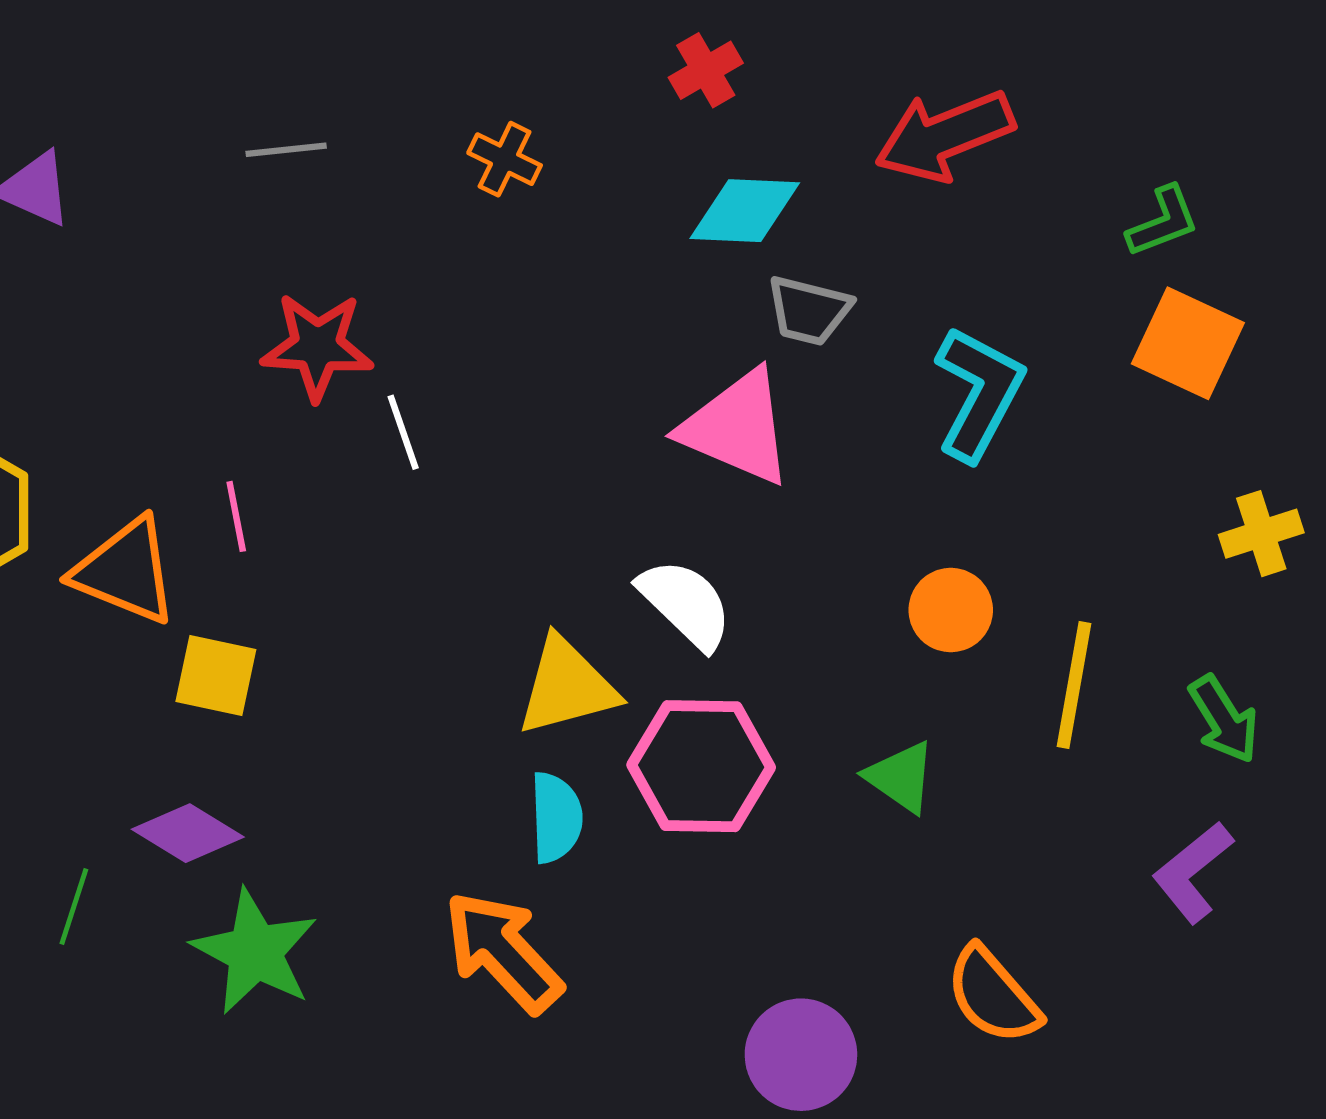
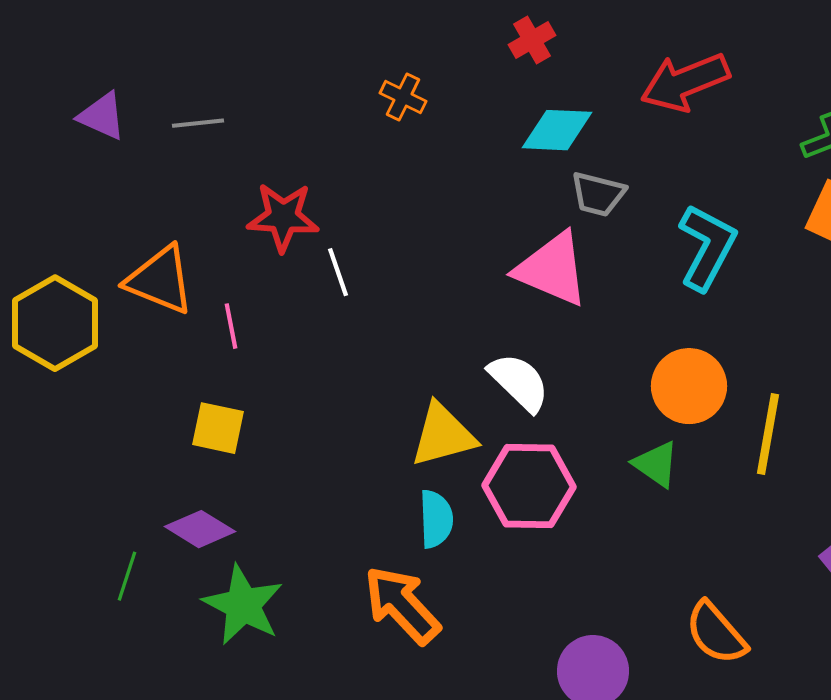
gray line: (286, 150) -> (198, 123), moved
orange triangle: (125, 571) -> (160, 280), moved
orange circle: (951, 610) -> (689, 386), size x1.4
green triangle: (901, 777) -> (656, 464), moved

